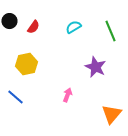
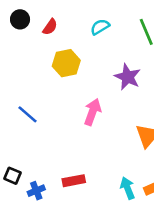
yellow hexagon: (26, 64) -> (66, 63), moved
pink arrow: (67, 95) -> (93, 112), size x1.5

